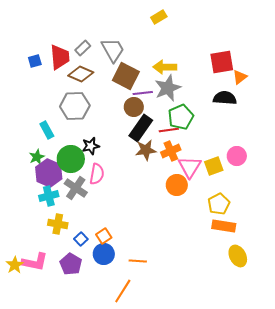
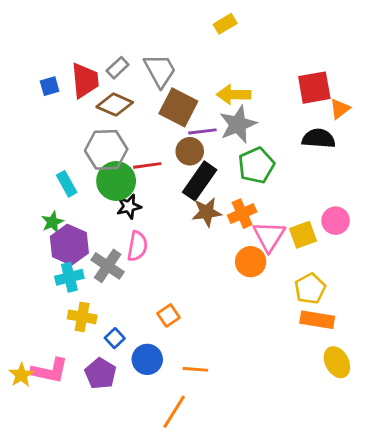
red line: (169, 130) -> (147, 165), moved
green circle: (71, 159) -> (116, 181), moved
orange square: (104, 236) -> (168, 315), moved

